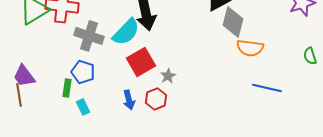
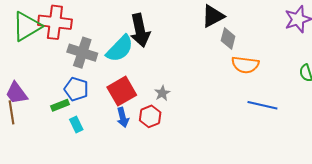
gray diamond: (233, 22) -> (228, 38), size x0.7
red square: (141, 62) -> (122, 91), moved
green rectangle: (67, 88) -> (60, 105), turned 60

